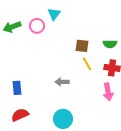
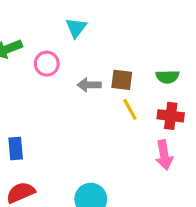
pink circle: (37, 26) -> (47, 64), moved
gray arrow: (62, 82) -> (89, 85), moved

